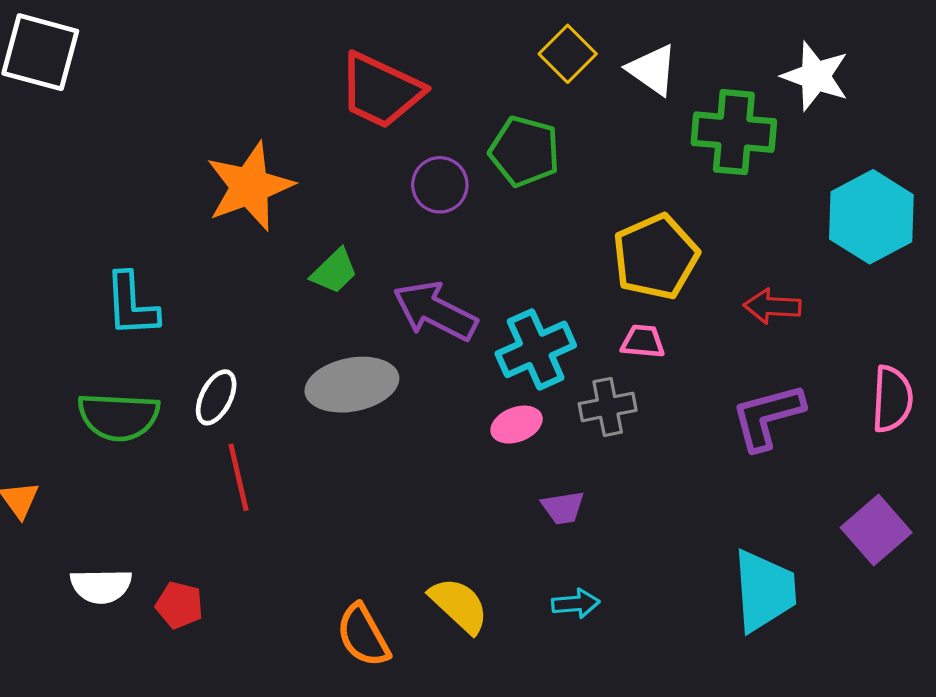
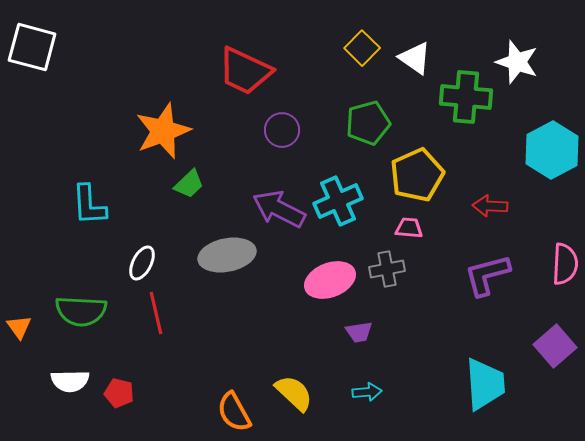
green pentagon: (525, 151) -> (368, 123), moved, turned -30
green trapezoid: (334, 271) -> (189, 184), moved
cyan cross: (536, 349) -> (338, 201), moved
green semicircle: (119, 417) -> (81, 311), moved
pink ellipse: (517, 425) -> (330, 280), size x1.6

